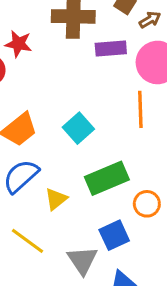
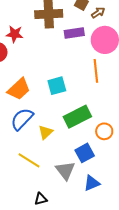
cyan square: (78, 128) -> (57, 86), turned 30

